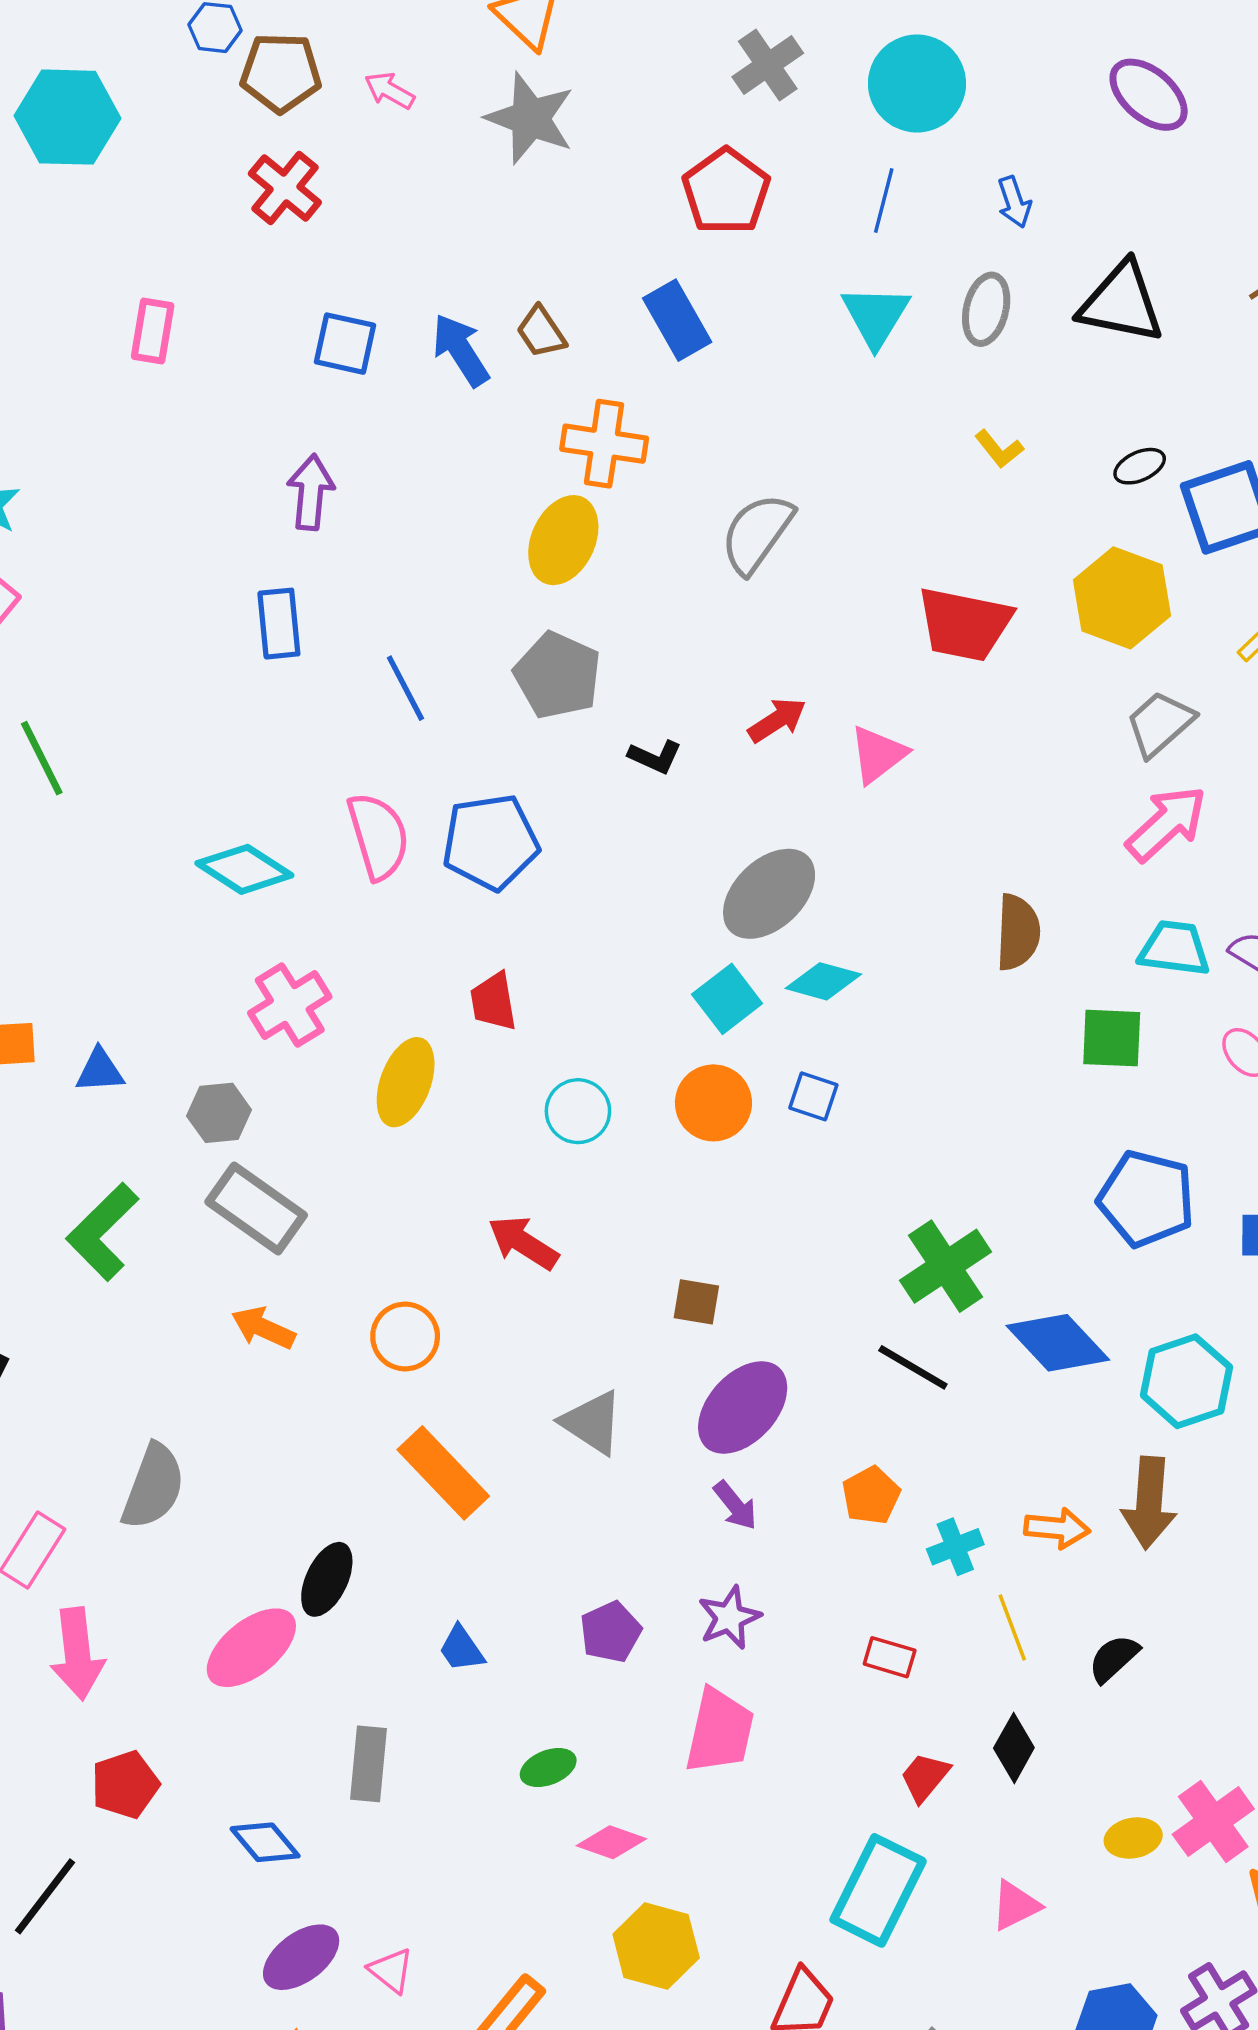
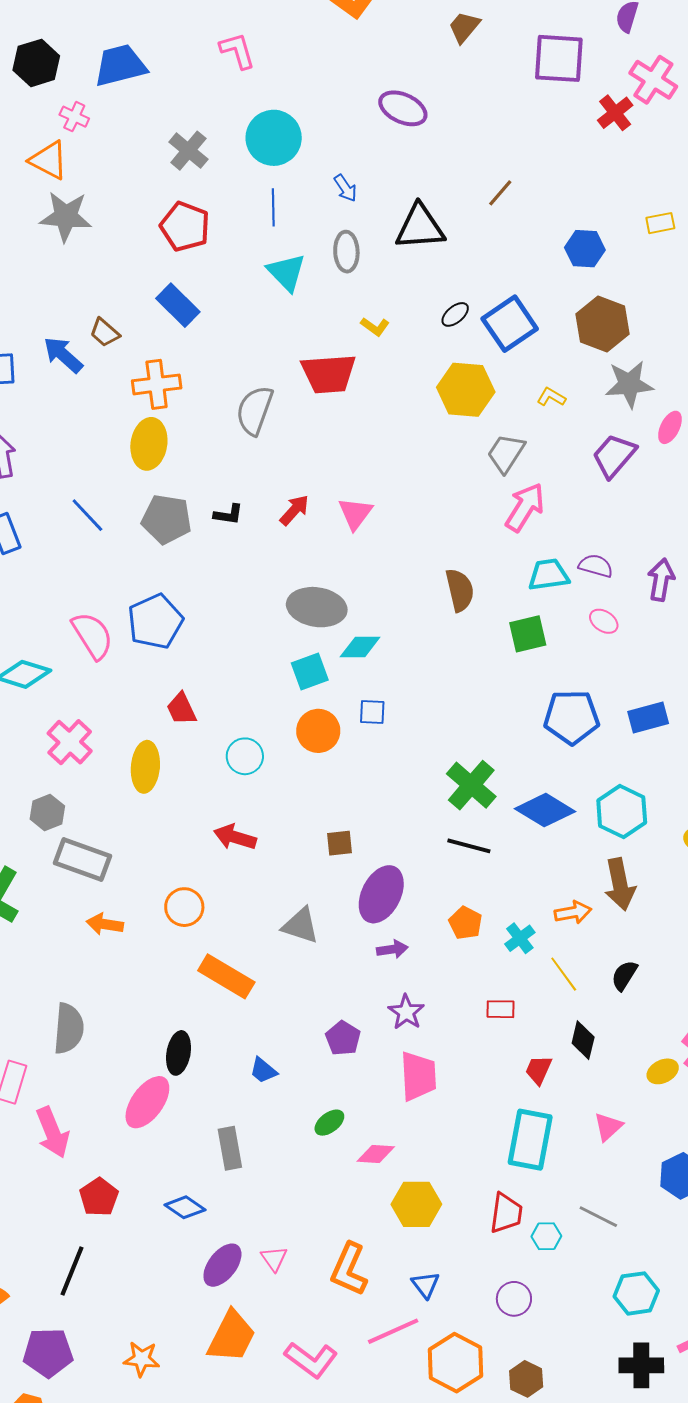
red trapezoid: (964, 624) -> (329, 374), moved
blue line: (405, 688) -> (87, 515), moved
black L-shape: (655, 757) -> (228, 514), moved
gray ellipse: (769, 894) -> (317, 607), turned 68
cyan square: (727, 999) -> (310, 671), turned 33
purple arrow: (735, 1505) -> (392, 949), turned -44
pink triangle: (391, 1970) -> (274, 1259), turned 32

